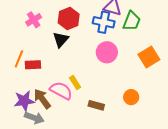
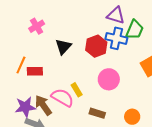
red hexagon: (69, 19) -> (96, 46), moved
blue cross: (104, 22) -> (116, 38), moved
pink circle: (107, 52) -> (109, 79), moved
orange circle: (131, 97) -> (132, 117), moved

